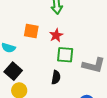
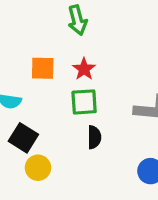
green square: (65, 55) -> (84, 102), moved

